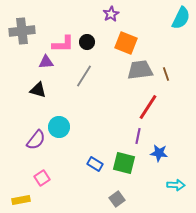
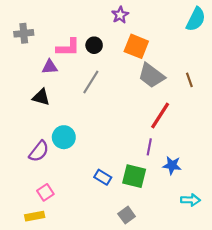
gray cross: (22, 31) -> (24, 33), size x0.7
gray trapezoid: (140, 70) -> (151, 76), turned -136
brown line: (166, 74) -> (189, 80), moved
yellow rectangle: (21, 200) -> (35, 216), moved

